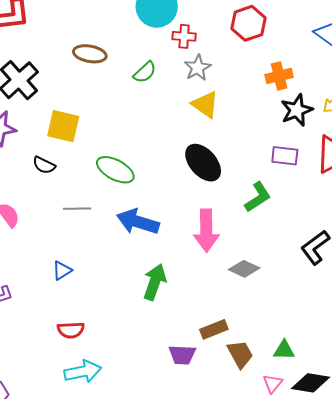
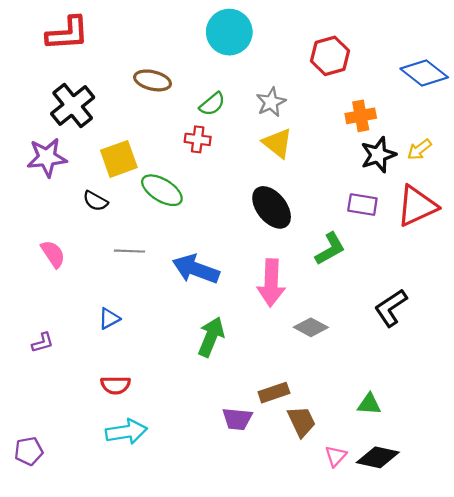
red cross: (184, 36) -> (198, 139), moved
yellow square: (63, 126) -> (119, 159), turned -36
green ellipse: (115, 170) -> (162, 190), moved
green triangle: (284, 350) -> (369, 404), moved

